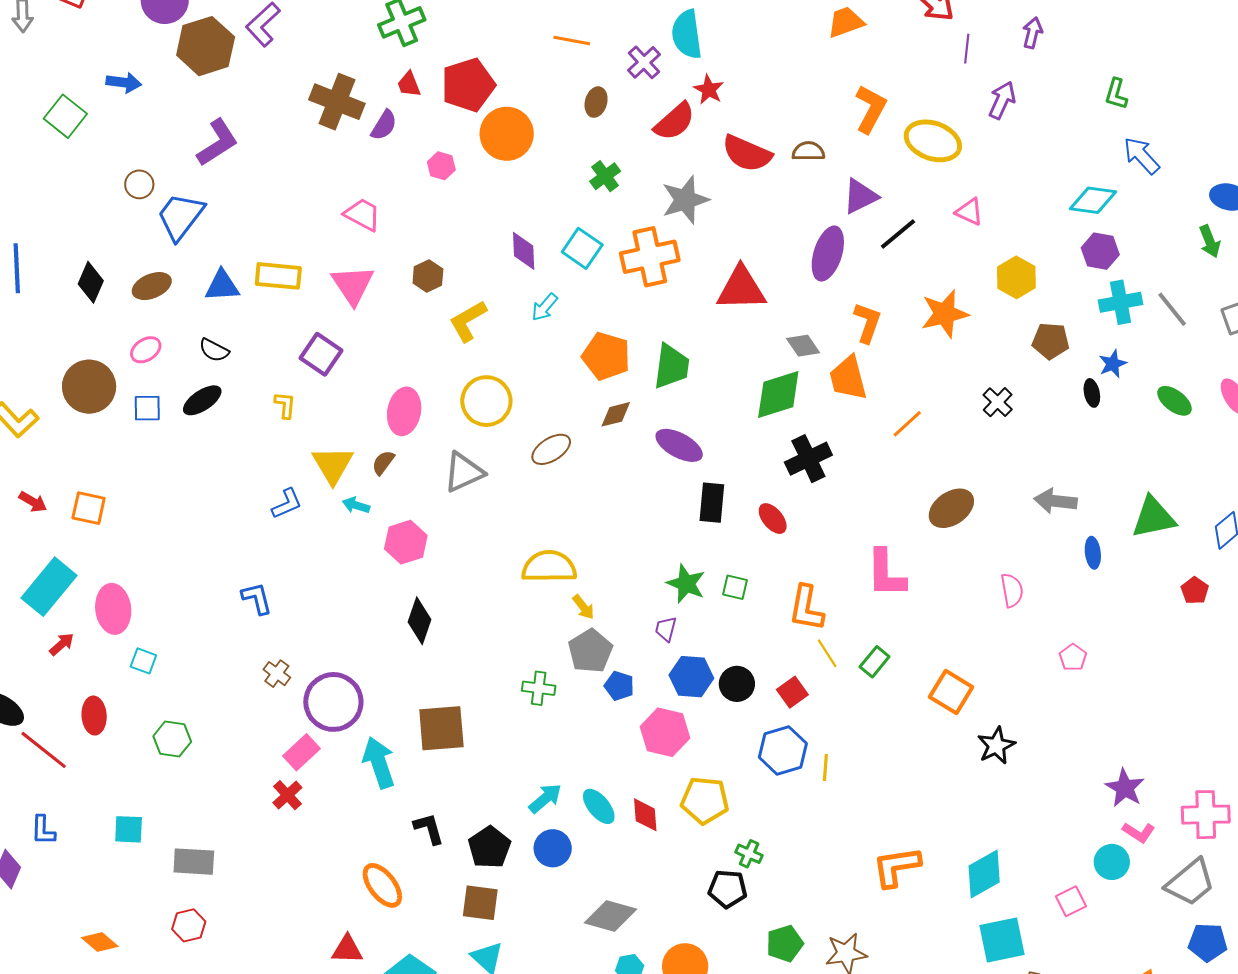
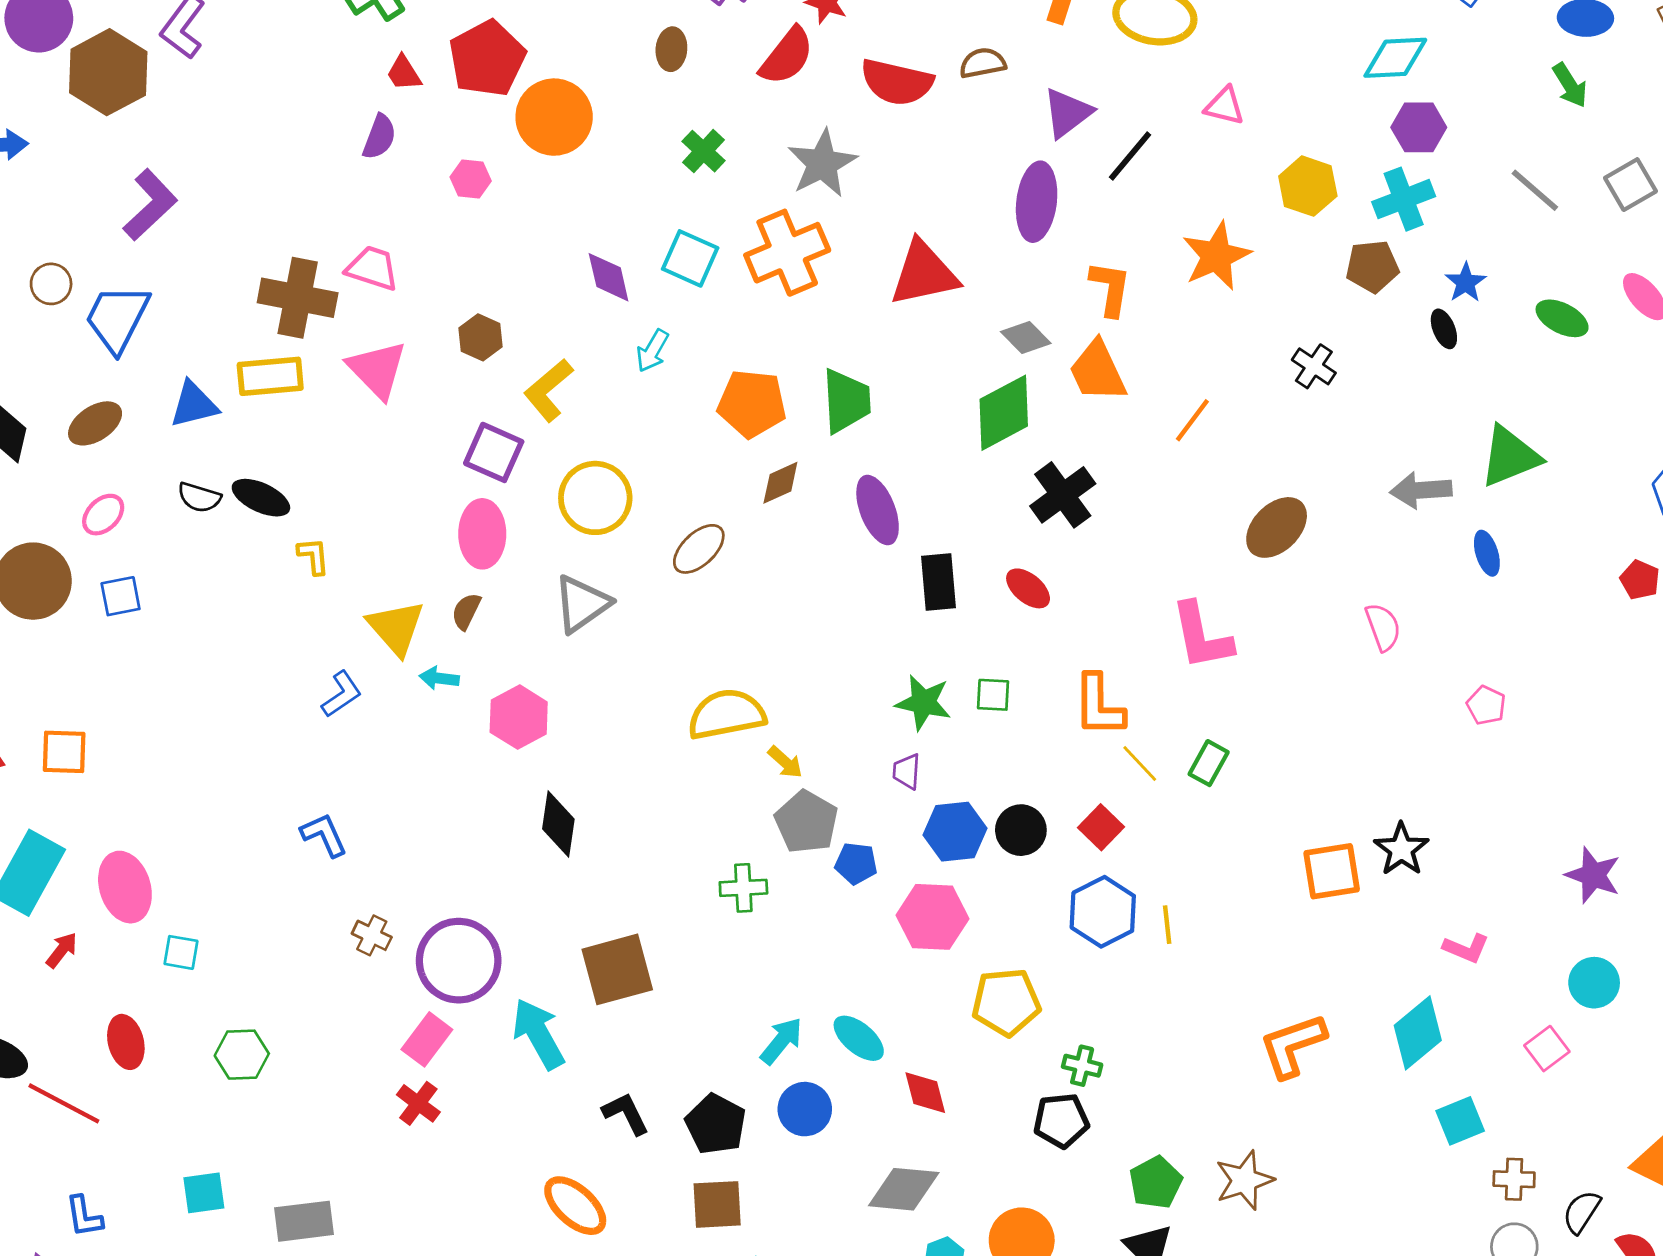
brown cross: (337, 102) -> (298, 298), moved
cyan cross: (1121, 302) -> (1404, 199), moved
purple square: (321, 354) -> (494, 452), moved
black ellipse: (202, 400) -> (261, 498), moved, turned 69
purple ellipse: (679, 445) -> (878, 510), turned 51
green triangle: (1153, 517) -> (1510, 456), moved
orange square: (951, 692) -> (1332, 871), moved, turned -30
red diamond: (645, 815) -> (925, 1093), moved
pink L-shape: (1139, 832) -> (1466, 948), moved
cyan square: (1002, 940) -> (1460, 1121), size x0.7

